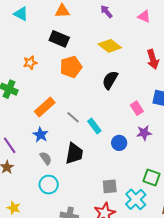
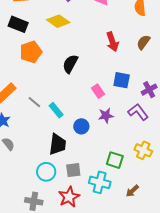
yellow diamond: (110, 46) -> (58, 21), moved
black trapezoid: (74, 153) -> (57, 144), moved
cyan circle: (49, 185) -> (46, 172), moved
cyan cross: (136, 199) -> (100, 182), turned -30

